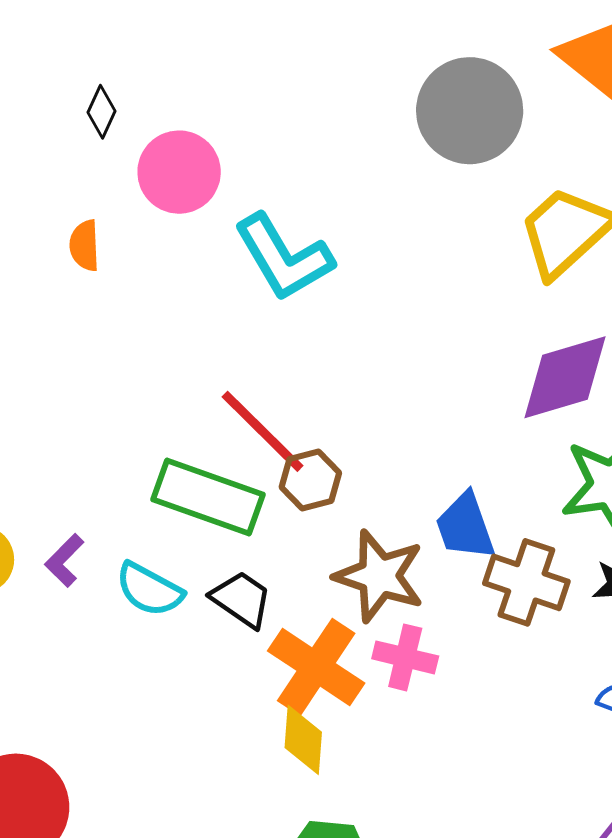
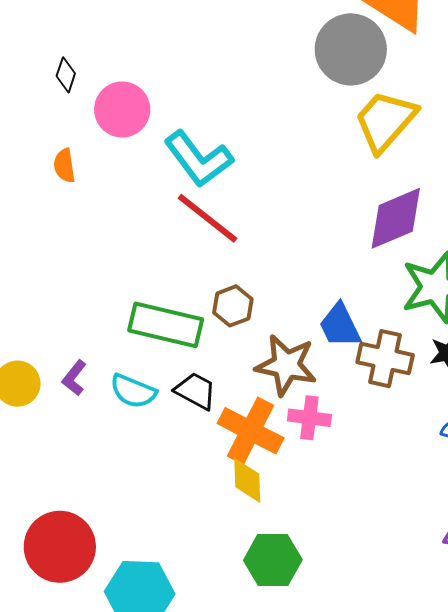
gray circle: (470, 111) -> (351, 49), moved
red line: (263, 431) -> (207, 218), moved

